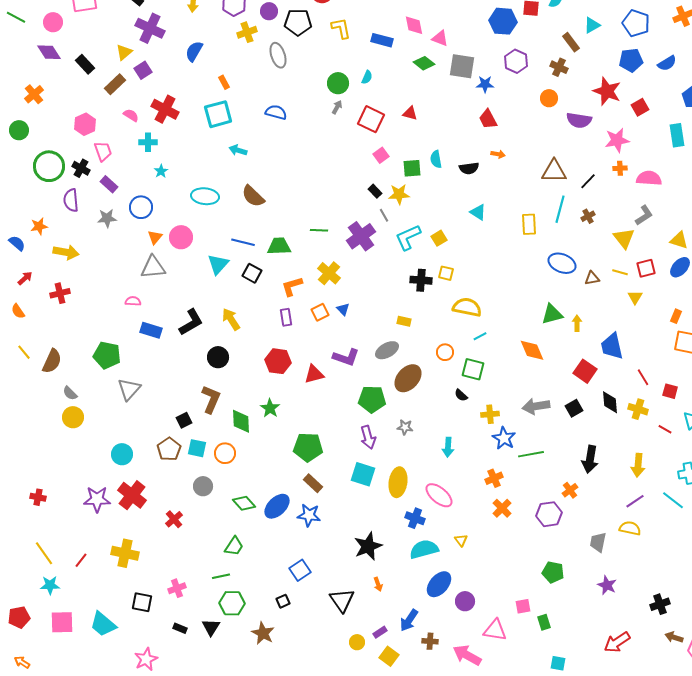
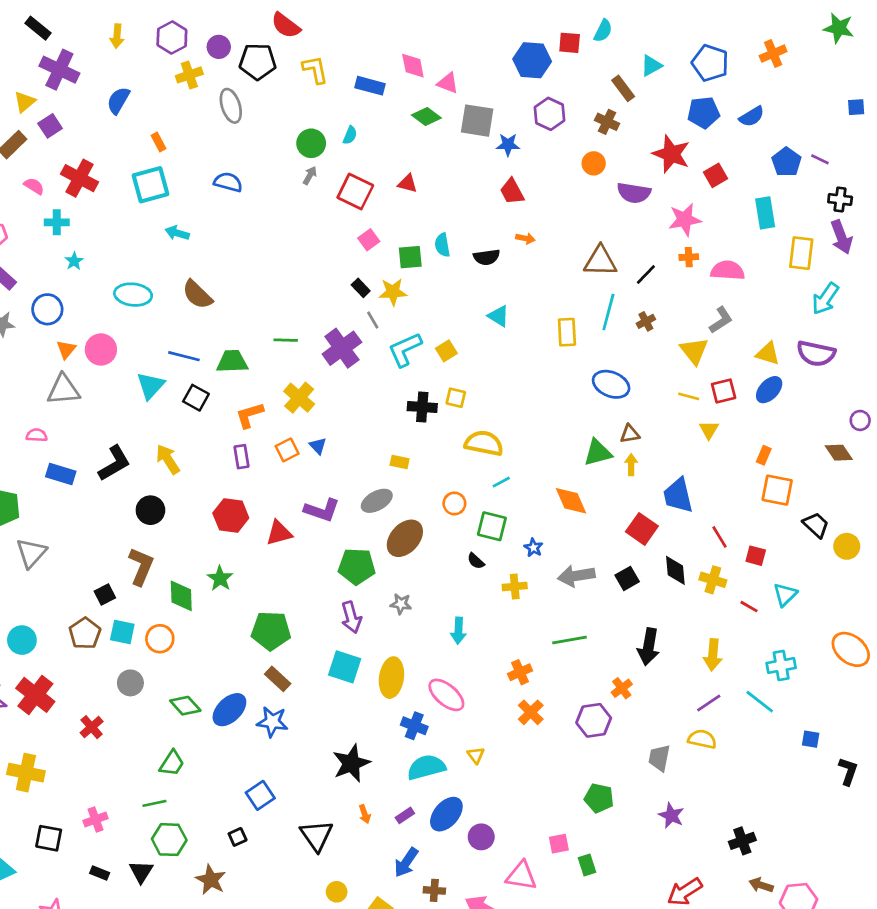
brown triangle: (592, 278) -> (630, 434), moved
blue star: (504, 438) -> (533, 548), moved, size x0.6
purple rectangle: (380, 632) -> (405, 815), moved

